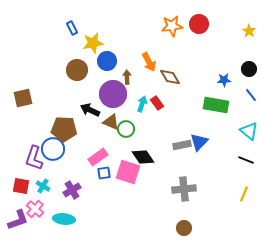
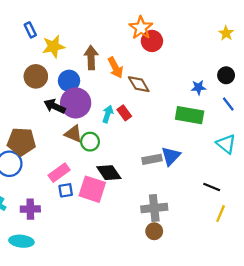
red circle: (199, 24) -> (152, 41), moved
orange star: (172, 26) -> (141, 28), turned -30
blue circle: (107, 61) -> (69, 81), moved
brown arrow: (127, 77) -> (91, 58), moved, size x1.5
black arrow: (90, 110) -> (55, 106), moved
black line: (246, 160) -> (212, 187), moved
purple cross: (72, 190) -> (30, 209), turned 30
brown circle: (184, 228) -> (154, 231), moved

